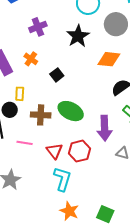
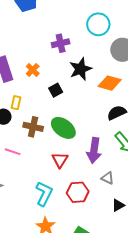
purple cross: (38, 27) -> (61, 43), moved
black star: (78, 36) -> (81, 69), moved
red triangle: (55, 151) -> (60, 160), moved
red hexagon: (80, 151) -> (78, 192), moved

